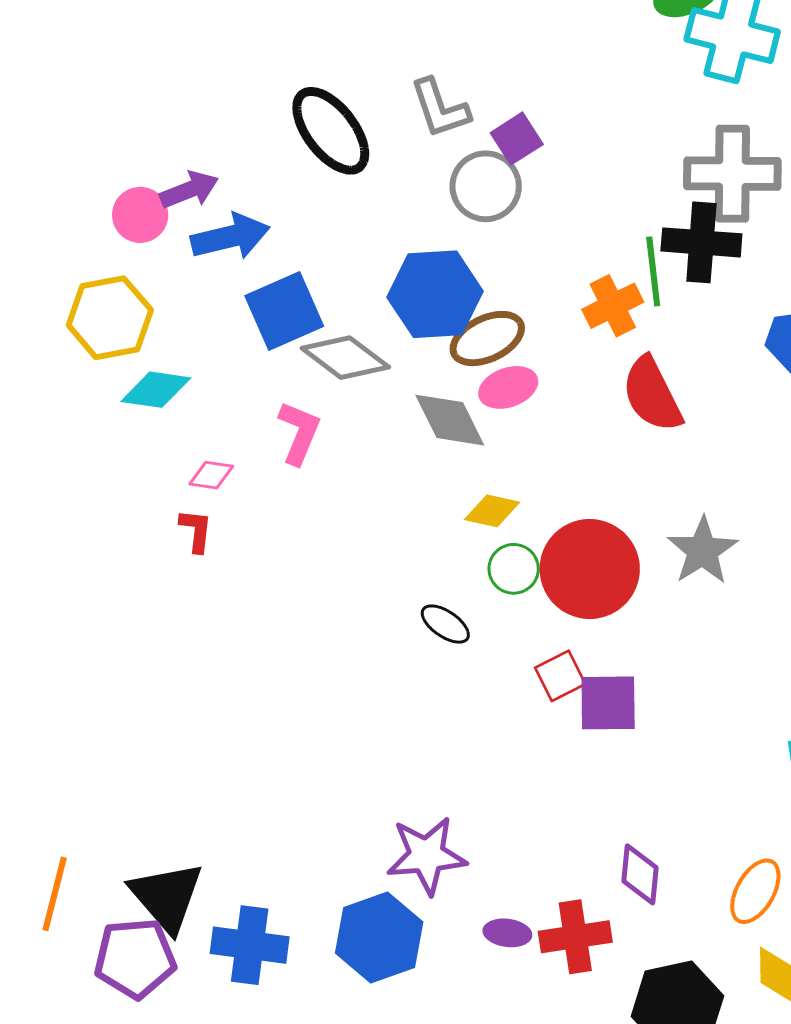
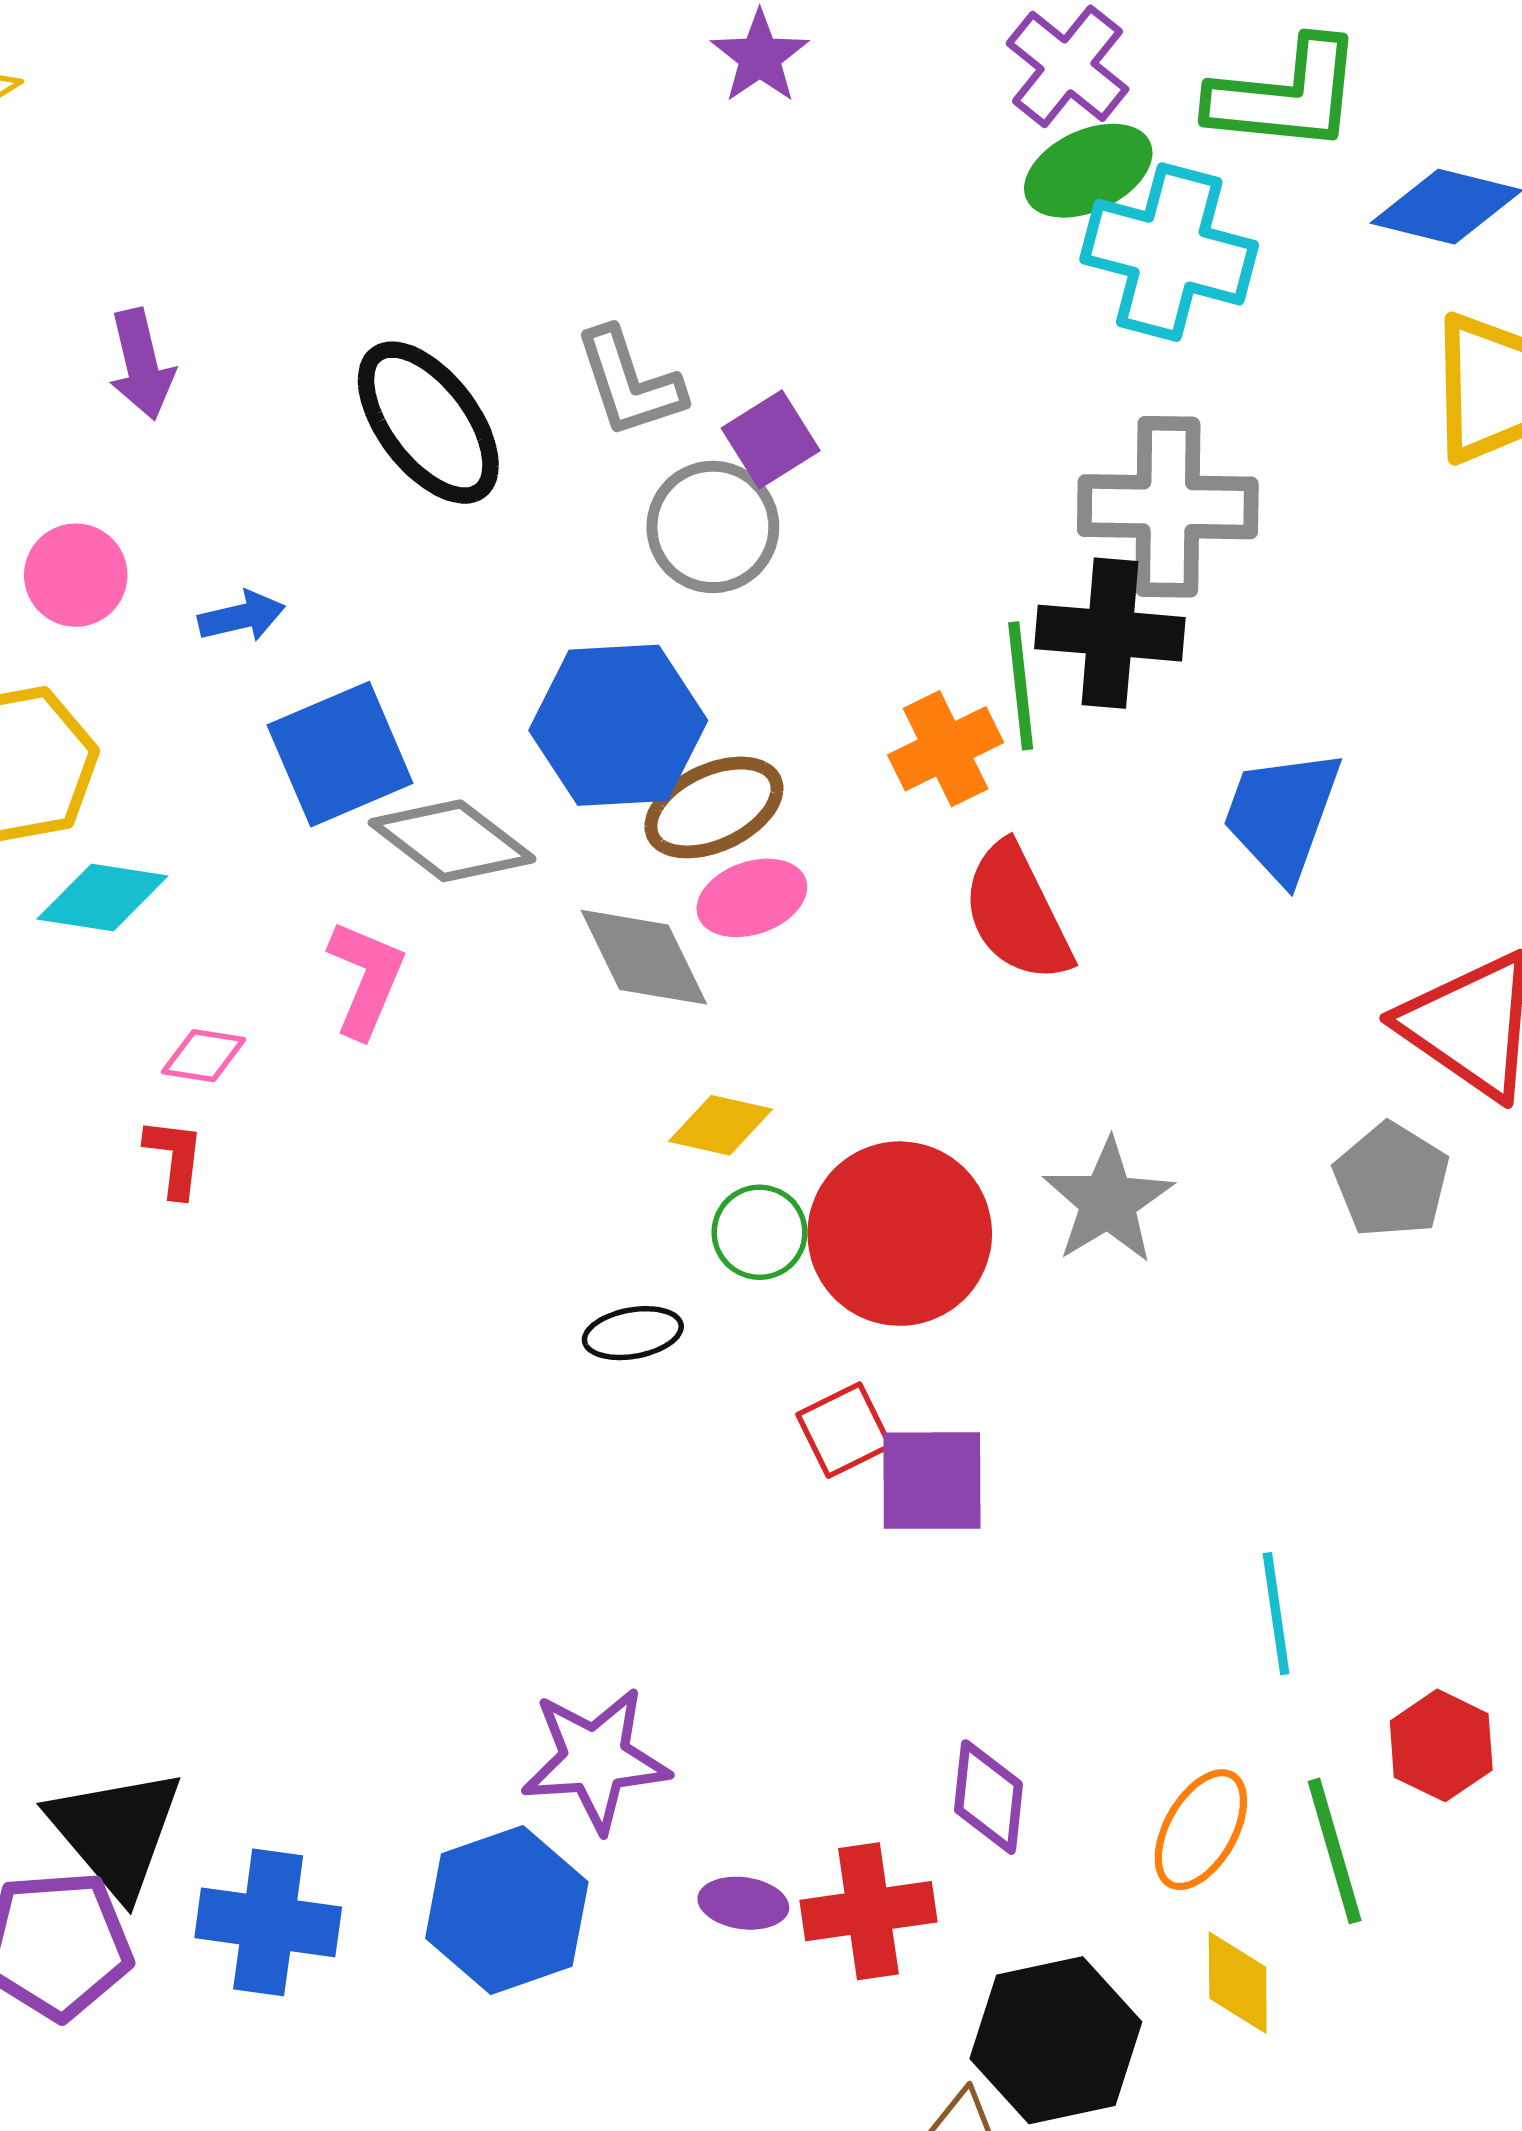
purple arrow: (189, 190) -> (141, 364), moved, turned 98
blue arrow: (230, 237) -> (242, 616), size x0.6
black ellipse: (445, 624) -> (633, 1333), turned -45

